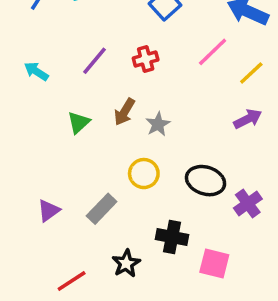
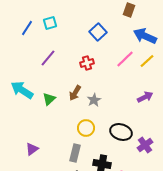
purple line: (94, 61) -> (48, 58), moved
cyan arrow: (36, 71) -> (22, 90), moved, size x1.6
yellow line: (251, 73) -> (147, 61), moved
gray rectangle: (102, 209) -> (75, 153), moved, turned -30

